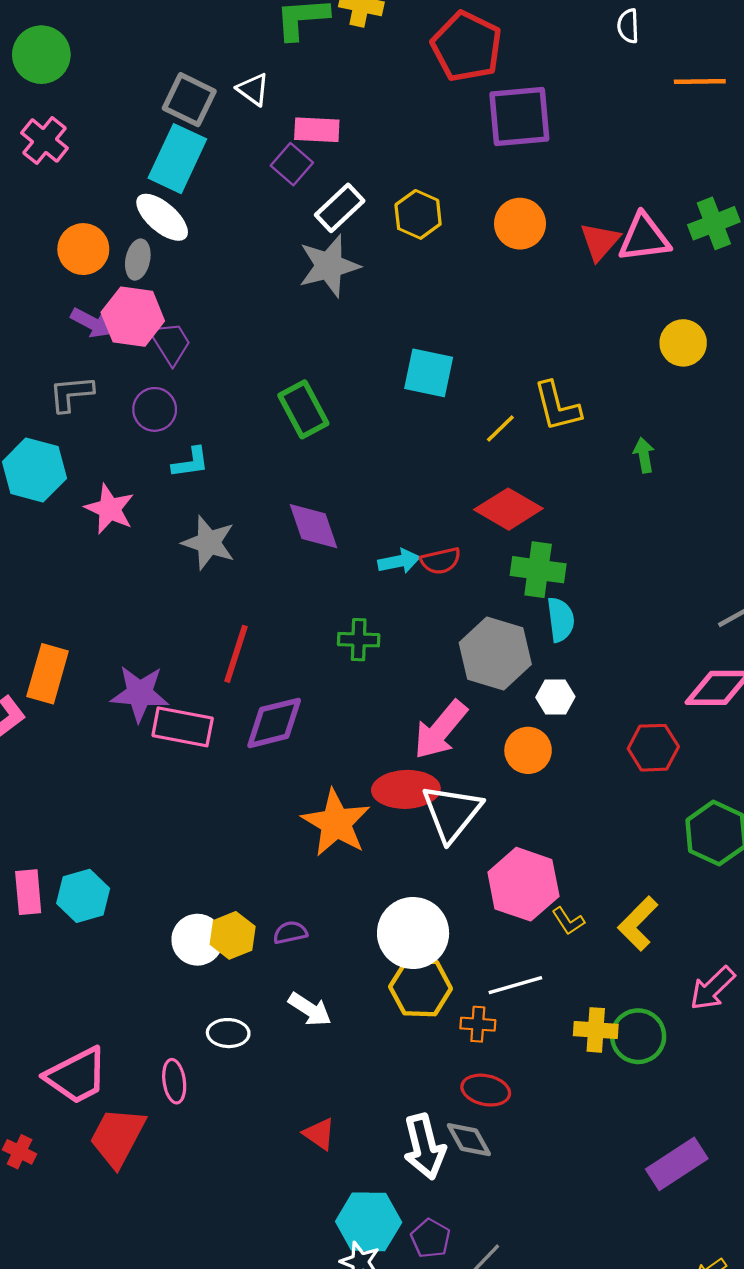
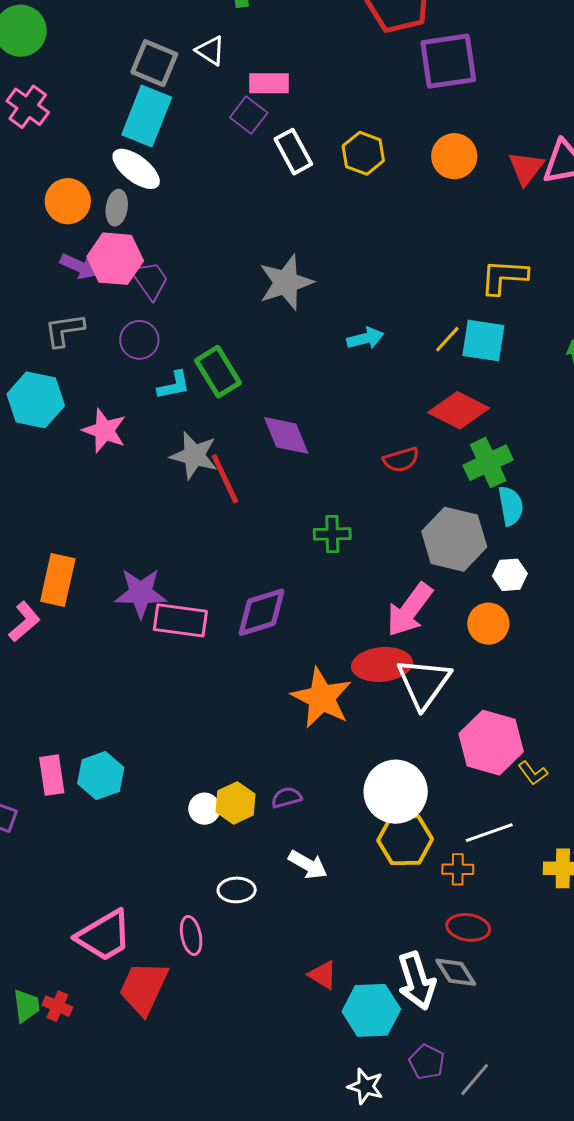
white rectangle: (340, 208) -> (293, 152), turned -72
gray star: (329, 266) -> (286, 282), moved
cyan square: (429, 373) -> (483, 341), moved
yellow L-shape: (557, 406) -> (504, 277), moved, turned 111
green rectangle: (303, 409) -> (218, 372), moved
cyan arrow: (399, 561) -> (365, 338), moved
green cross: (538, 570) -> (488, 463), turned -30
red line: (236, 654) -> (225, 479), moved, turned -40
white circle: (197, 940) -> (204, 809), size x0.7
cyan hexagon: (369, 1222) -> (371, 1010), moved

